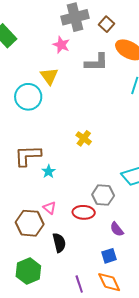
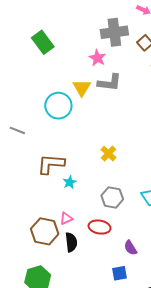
gray L-shape: (97, 62) -> (109, 82), moved
gray hexagon: (103, 195) -> (112, 197), moved
pink triangle: (49, 208) -> (66, 218), turned 48
black semicircle: (59, 243) -> (71, 242), moved

